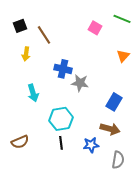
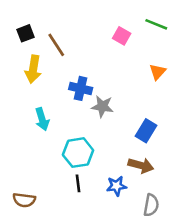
yellow arrow: (26, 54) -> (33, 69), size x1.5
brown semicircle: (20, 142) -> (24, 200), moved, turned 30

